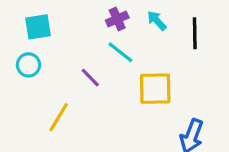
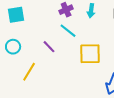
cyan arrow: (157, 21) -> (91, 11), turned -128
cyan circle: (29, 65) -> (13, 47), moved

